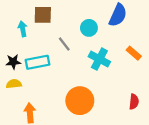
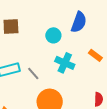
gray line: (64, 44) -> (33, 73), moved

